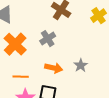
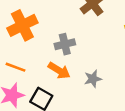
gray cross: (48, 39) -> (65, 44), moved

